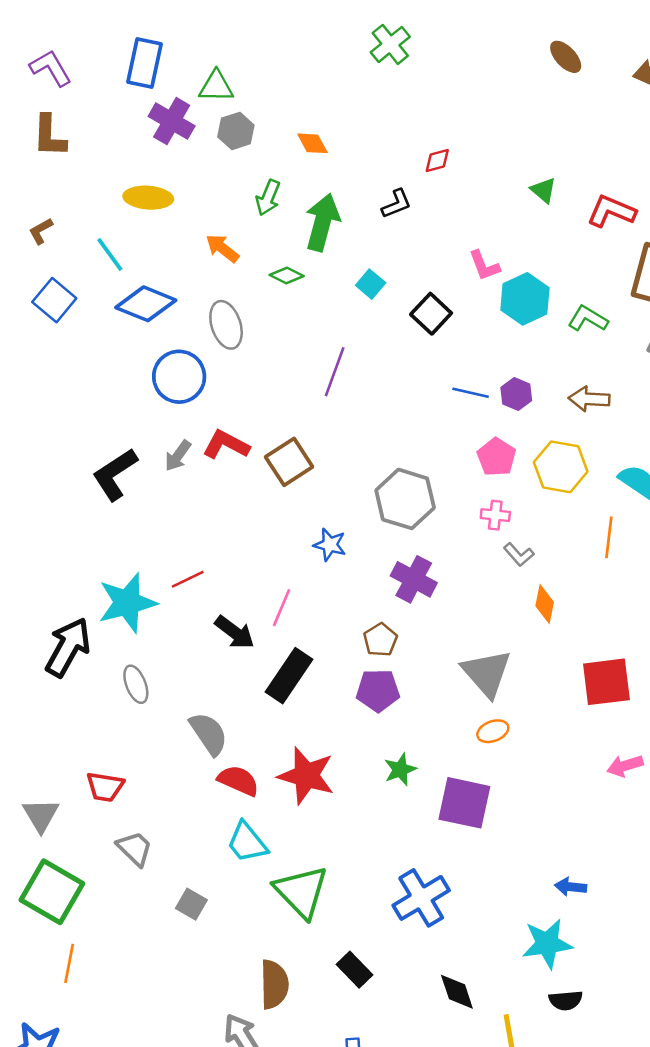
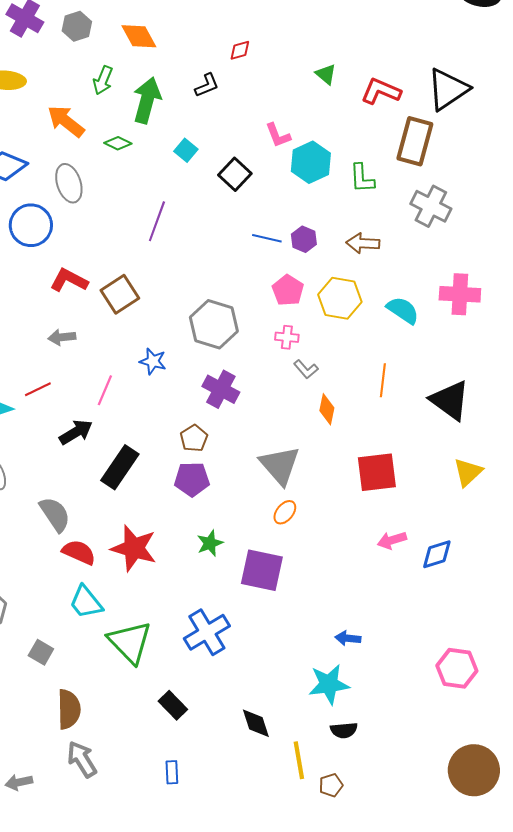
orange diamond: (312, 143) -> (139, 36), size x1.4
orange arrow: (222, 248) -> (66, 121), size x1.4
green L-shape: (588, 319) -> (362, 178), turned -124
gray arrow: (178, 456) -> (62, 337), moved, turned 48
orange line: (609, 537) -> (383, 380), moved
pink line: (282, 608) -> (105, 390), moved
black arrow: (235, 632) -> (76, 432), turned -68
orange ellipse: (493, 731) -> (285, 512), turned -30
blue cross: (421, 898) -> (207, 632), moved
brown semicircle: (274, 984) -> (69, 709), moved

